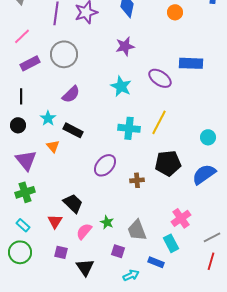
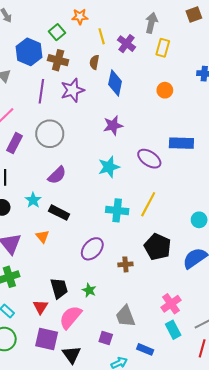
purple rectangle: (30, 63) -> (14, 143), turned -36
cyan star: (121, 86) -> (109, 167), turned 30
orange triangle: (53, 146) -> (42, 236), moved
black pentagon: (168, 163) -> (158, 247), turned 30
black trapezoid: (73, 203) -> (59, 288), turned 30
green star: (107, 222) -> (89, 290), moved
pink semicircle: (84, 231) -> (70, 317), size x1.4
cyan rectangle: (171, 243) -> (173, 330), moved
purple square: (61, 252) -> (47, 339), size x1.6

